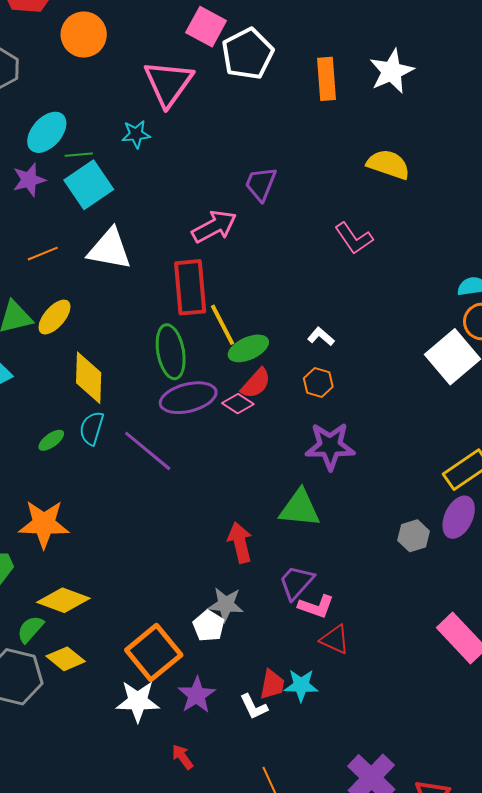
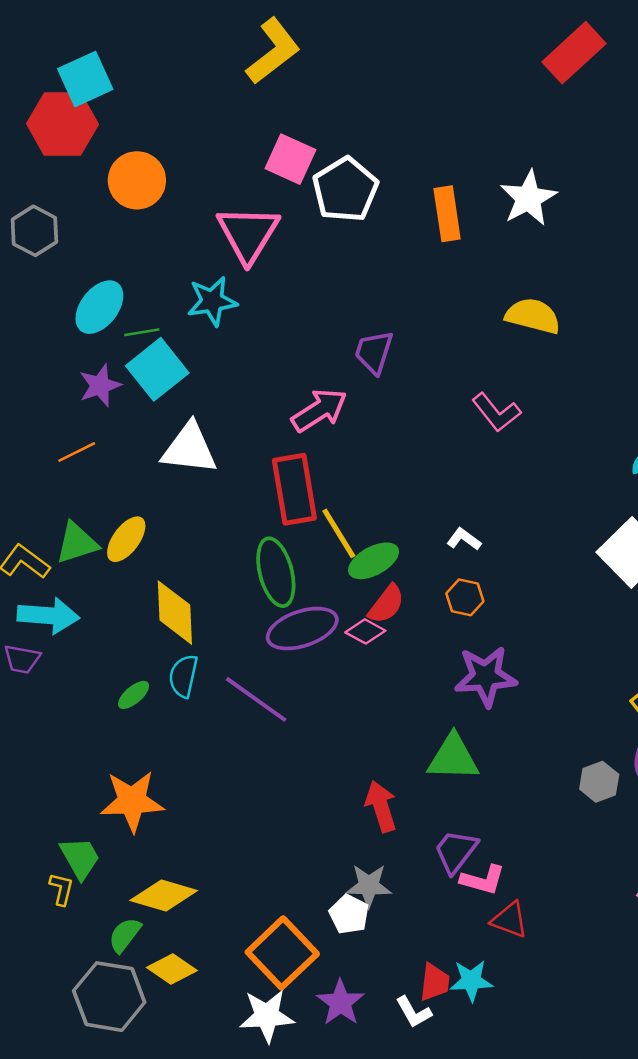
cyan star: (136, 134) -> (212, 301), size x1.4
purple star: (29, 180) -> (100, 385), moved
orange line: (43, 254) -> (77, 452), moved

